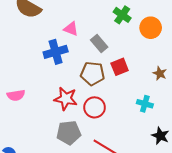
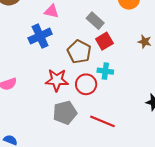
gray rectangle: (99, 44) -> (95, 21), moved
brown pentagon: (92, 74) -> (79, 52), turned 30
cyan cross: (145, 104) -> (105, 71), moved

